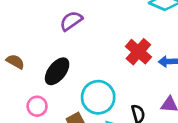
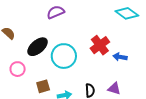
cyan circle: (98, 97) -> (64, 56), moved

